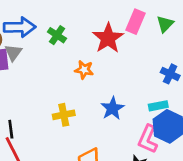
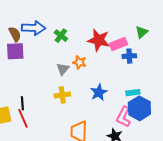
pink rectangle: (136, 22) -> (118, 44), moved, turned 42
red star: (108, 38) -> (99, 40), turned -30
gray triangle: (13, 53) -> (63, 69), moved
blue cross: (170, 74) -> (129, 56), moved, turned -32

